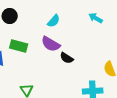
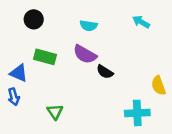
cyan semicircle: (54, 21) -> (89, 26), turned 56

